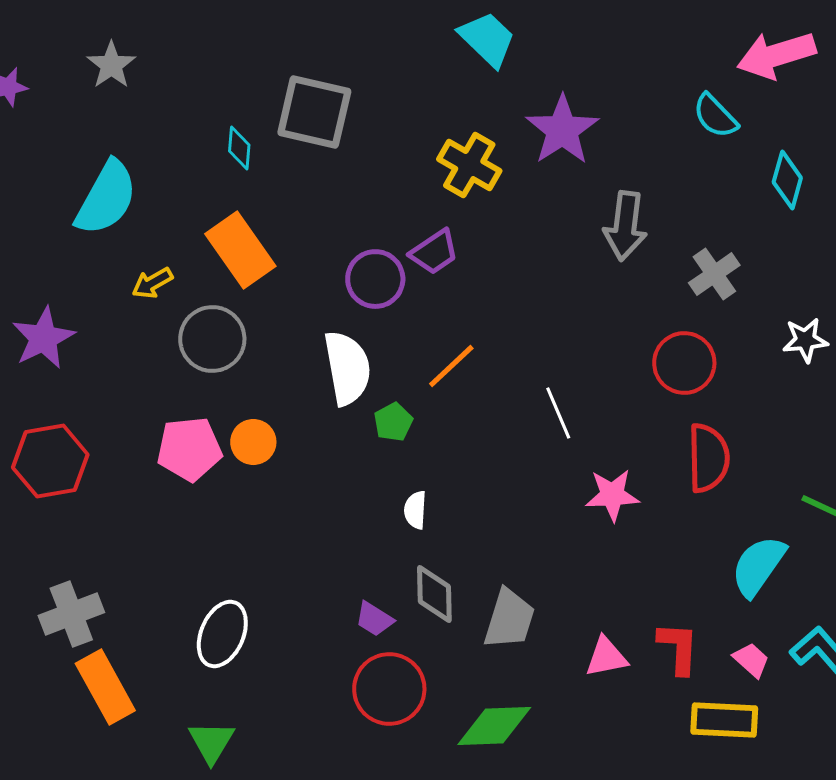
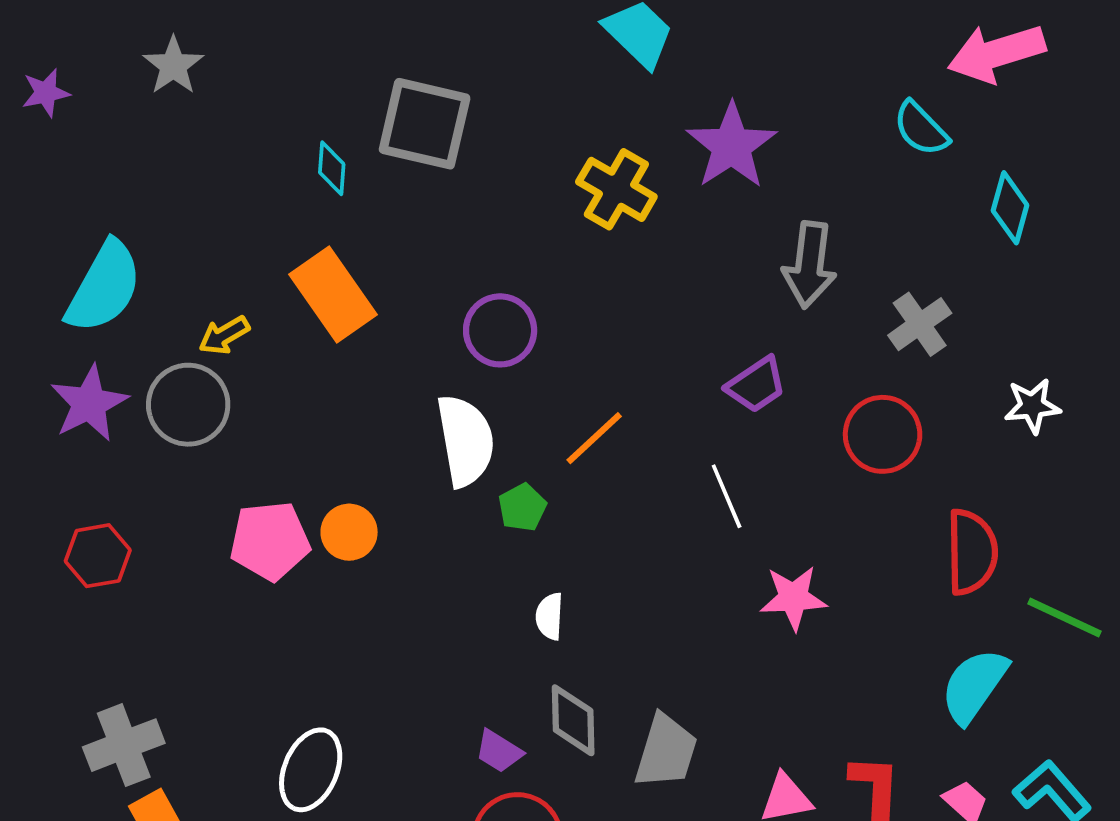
cyan semicircle: (106, 198) -> (104, 287), moved
purple trapezoid: (434, 252) -> (756, 385), moved
gray circle: (212, 339) -> (188, 405), moved
red semicircle: (708, 458) -> (972, 552), moved
red hexagon: (50, 461) -> (98, 556), size x0.7

